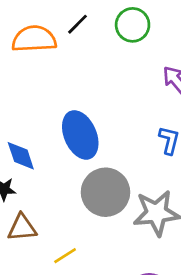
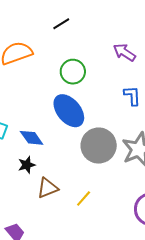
black line: (77, 24) -> (61, 24), moved, turned 30
green circle: (133, 25) -> (73, 72), moved

